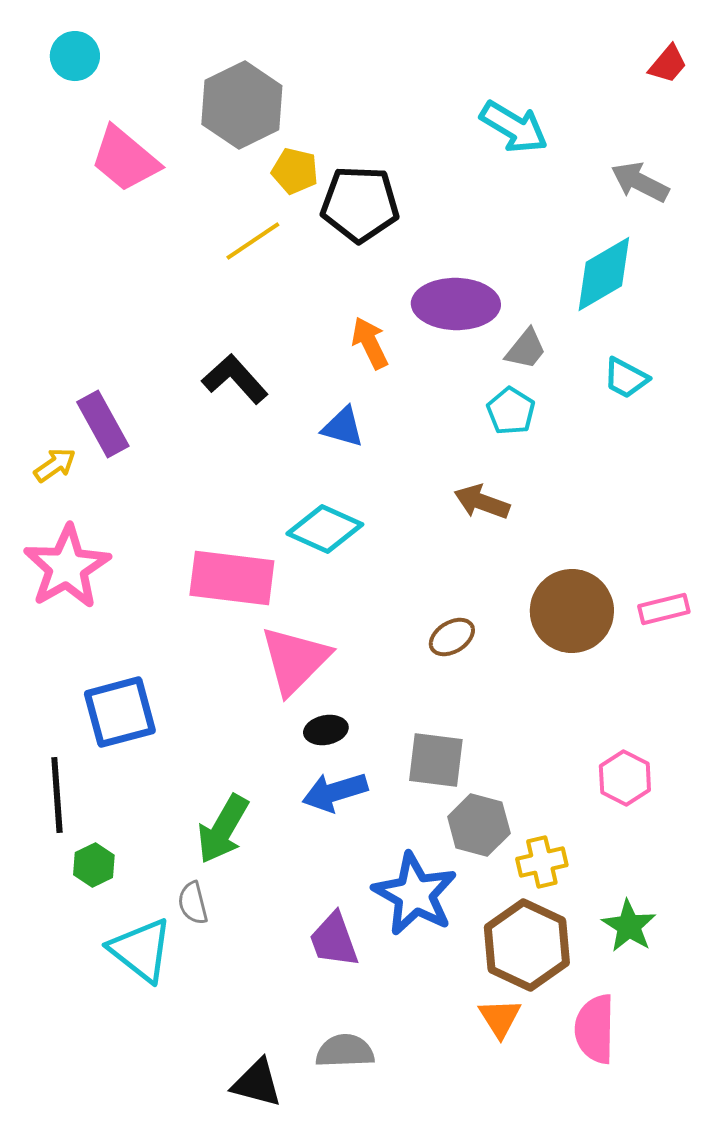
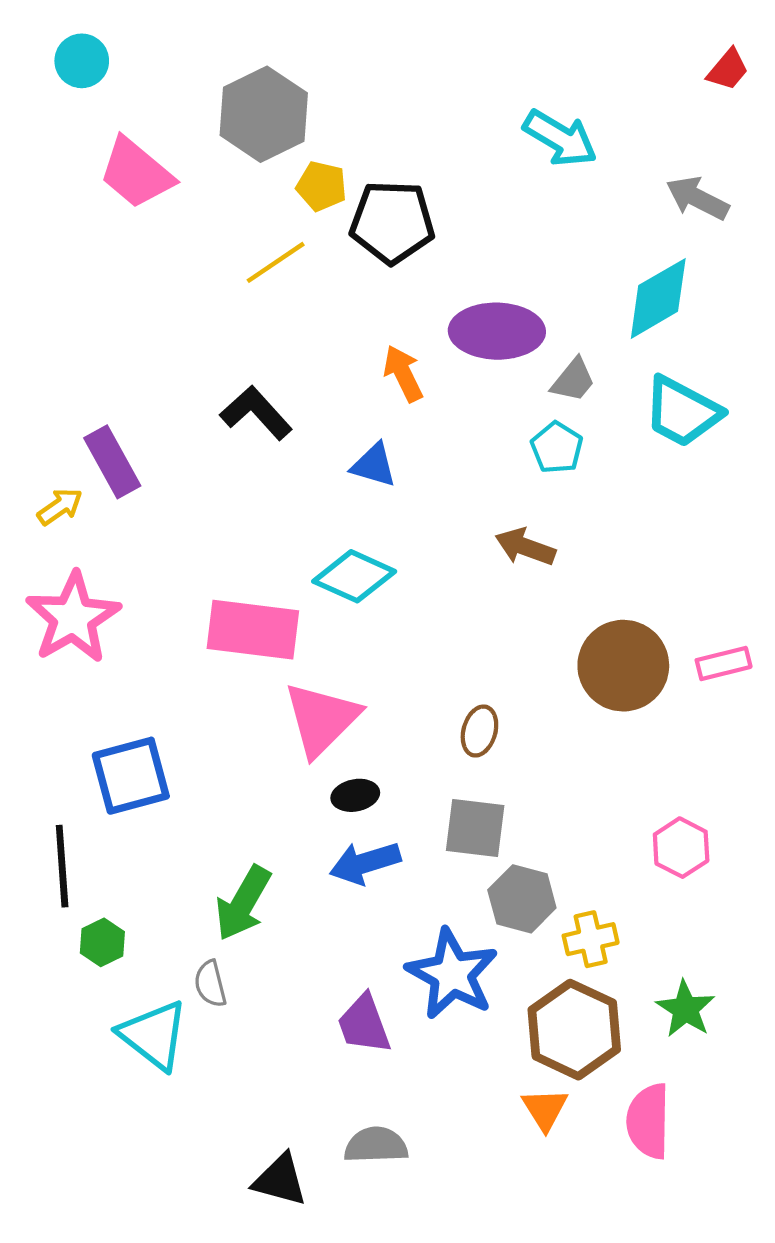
cyan trapezoid: (626, 378) -> (682, 412), size x1.6
brown ellipse: (452, 637) -> (479, 731), moved, turned -42

